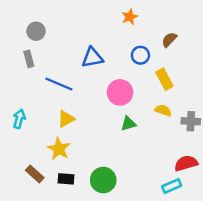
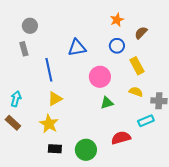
orange star: (130, 17) -> (117, 20), moved
blue line: (59, 84) -> (49, 70), turned 55
red semicircle: (186, 163) -> (121, 138), moved
brown rectangle: (35, 174) -> (13, 123), moved
cyan rectangle: (172, 186) -> (146, 121), moved

